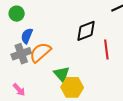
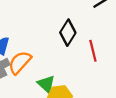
black diamond: (86, 31) -> (68, 33), turned -30

